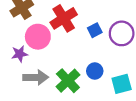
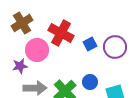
red cross: (64, 18) -> (61, 33), turned -30

